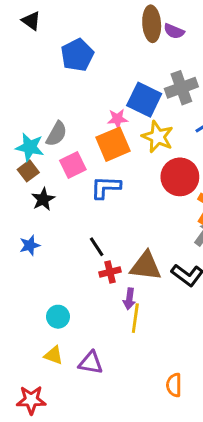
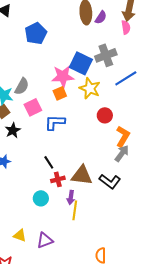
purple semicircle: (174, 31) -> (101, 17), turned -80
pink star: (117, 119) -> (63, 76), size x1.6
orange square: (113, 144) -> (60, 93), size x0.6
red circle: (180, 177) -> (105, 115), size x0.6
cyan circle: (58, 317) -> (41, 198), moved
purple triangle: (91, 363) -> (45, 240), turned -30

